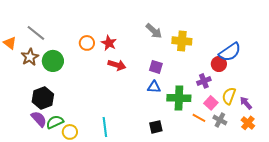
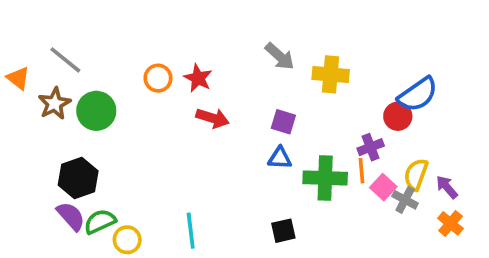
orange line: (199, 118) -> (361, 171), moved, turned 56
gray cross: (220, 120) -> (405, 200), moved

